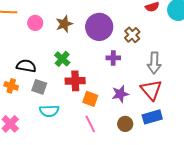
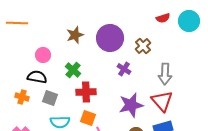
pink circle: (35, 23) -> (43, 55), moved
purple cross: (113, 58) -> (124, 69), turned 32
purple star: (120, 94) -> (131, 105), size x1.4
orange square: (90, 99) -> (88, 118), moved

